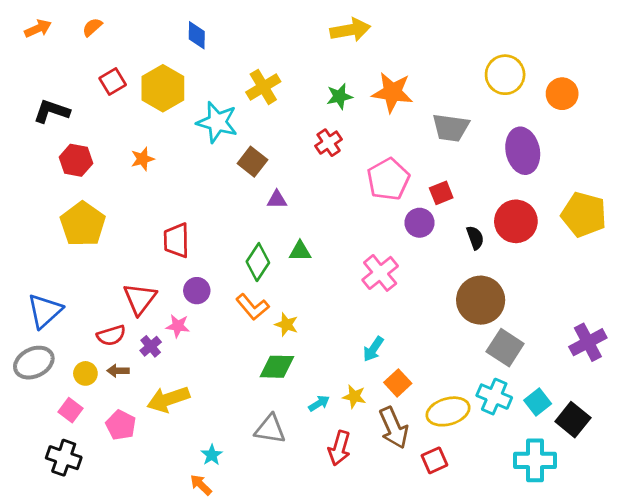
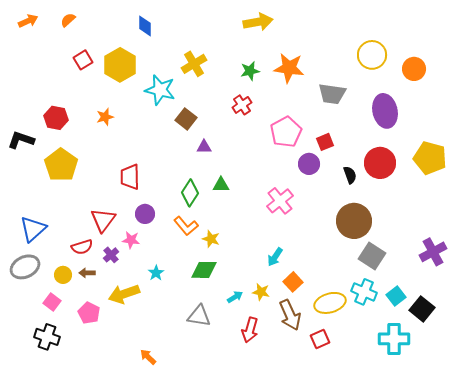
black L-shape: (51, 111) -> (21, 140), moved
cyan star: (212, 455) -> (156, 273), moved

